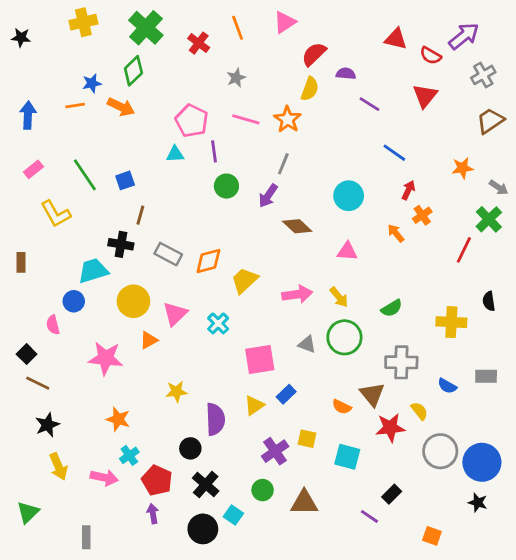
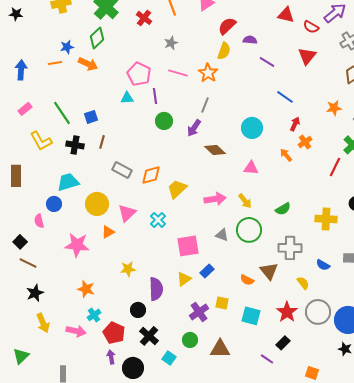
black cross: (121, 244) -> (75, 145), moved
brown rectangle: (21, 262) -> (16, 176), size x1.5
red star: (390, 428) -> (287, 312), moved, turned -30
black circle: (203, 529) -> (133, 368), moved

